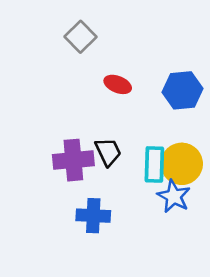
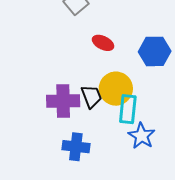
yellow circle: (182, 164) -> (116, 89), moved

